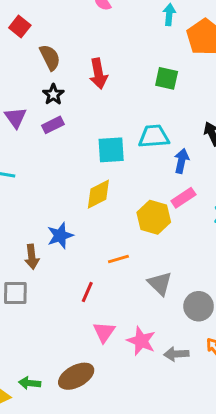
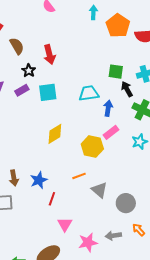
green square: (167, 78) -> (116, 72), moved
black star: (53, 94) -> (29, 71), moved
cyan square: (111, 150) -> (48, 92), moved
blue star: (60, 236) -> (39, 180), moved
orange line: (118, 259) -> (79, 176), moved
pink star: (141, 341) -> (88, 242), moved, turned -30

